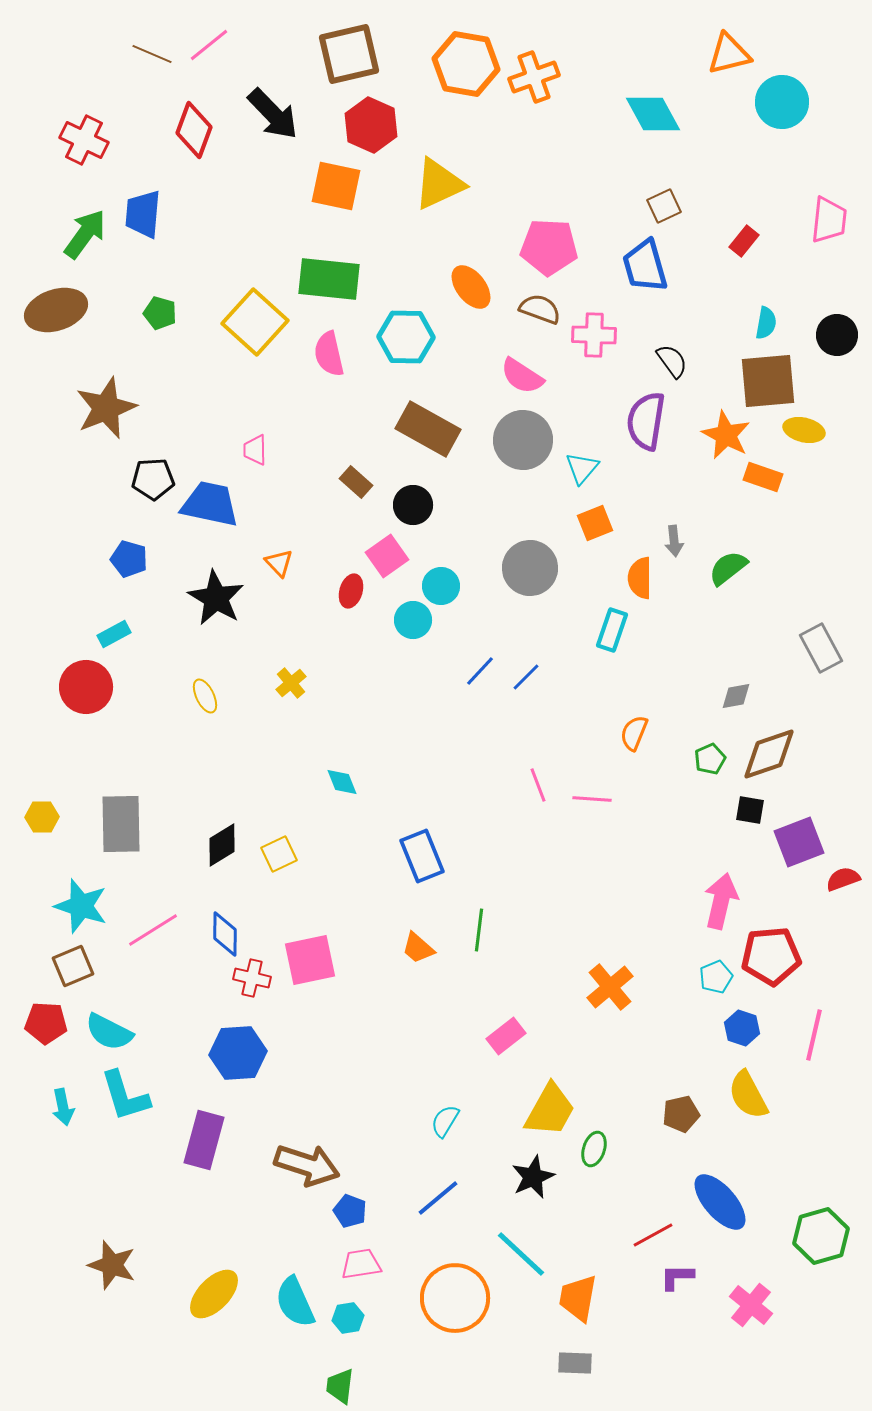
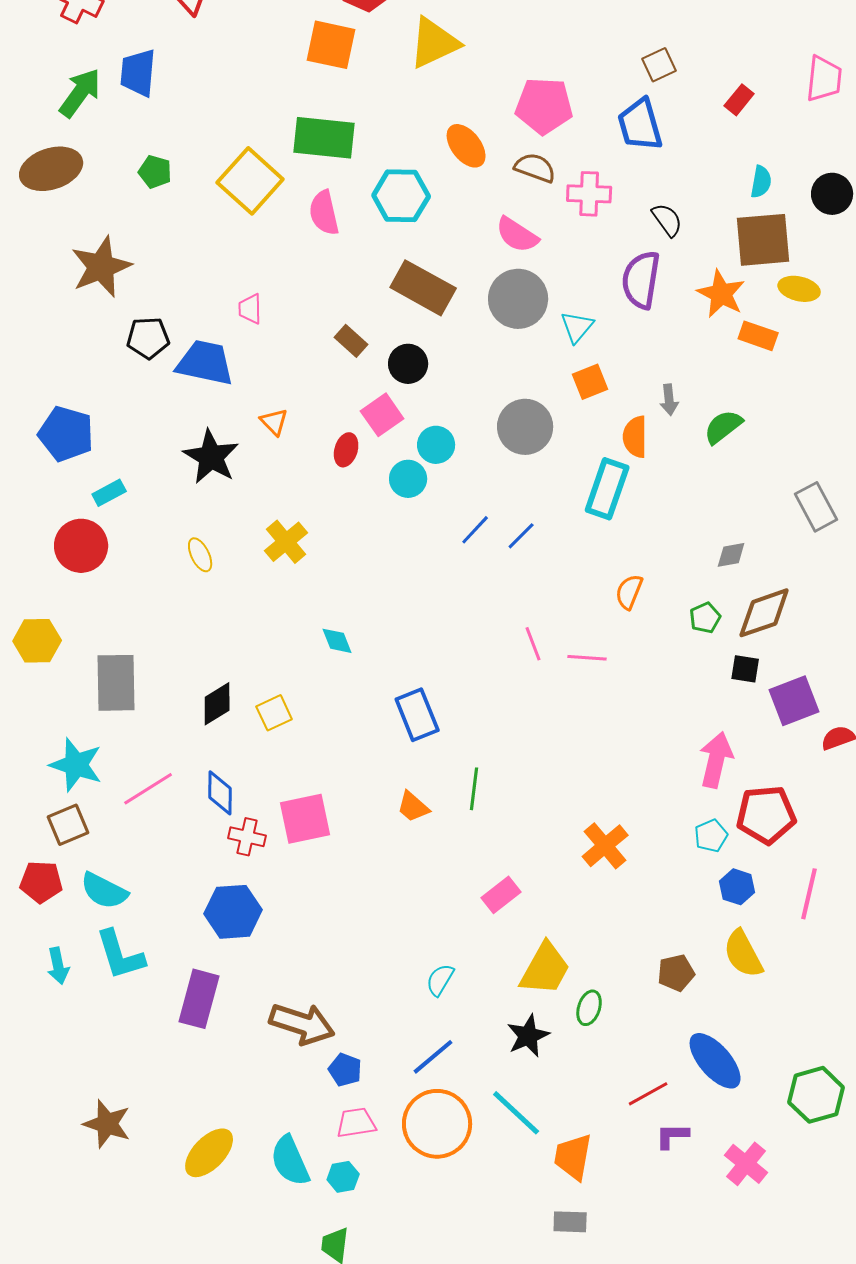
blue pentagon: (129, 559) -> (66, 434), moved, size x1.5
cyan rectangle: (612, 630) -> (607, 489), size x1.4
yellow cross: (291, 683) -> (286, 542), size x1.4
yellow hexagon: (42, 817) -> (37, 641), moved, size x1.4
orange circle: (455, 1298) -> (437, 1124), moved

